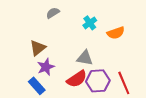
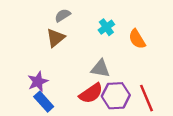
orange semicircle: (116, 33) -> (137, 39), turned 78
brown triangle: (38, 48) -> (56, 38), moved
purple star: (46, 67) -> (38, 82), moved

